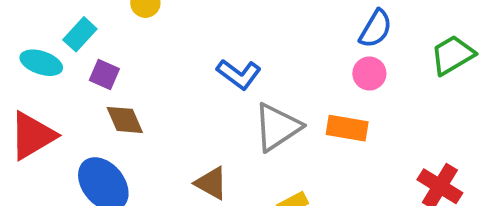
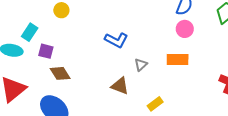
gray triangle: (277, 127) -> (141, 65), size x0.5
brown triangle: (211, 183) -> (120, 86), moved

